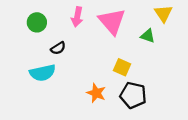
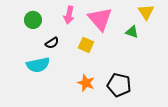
yellow square: (122, 67) -> (86, 45), moved

